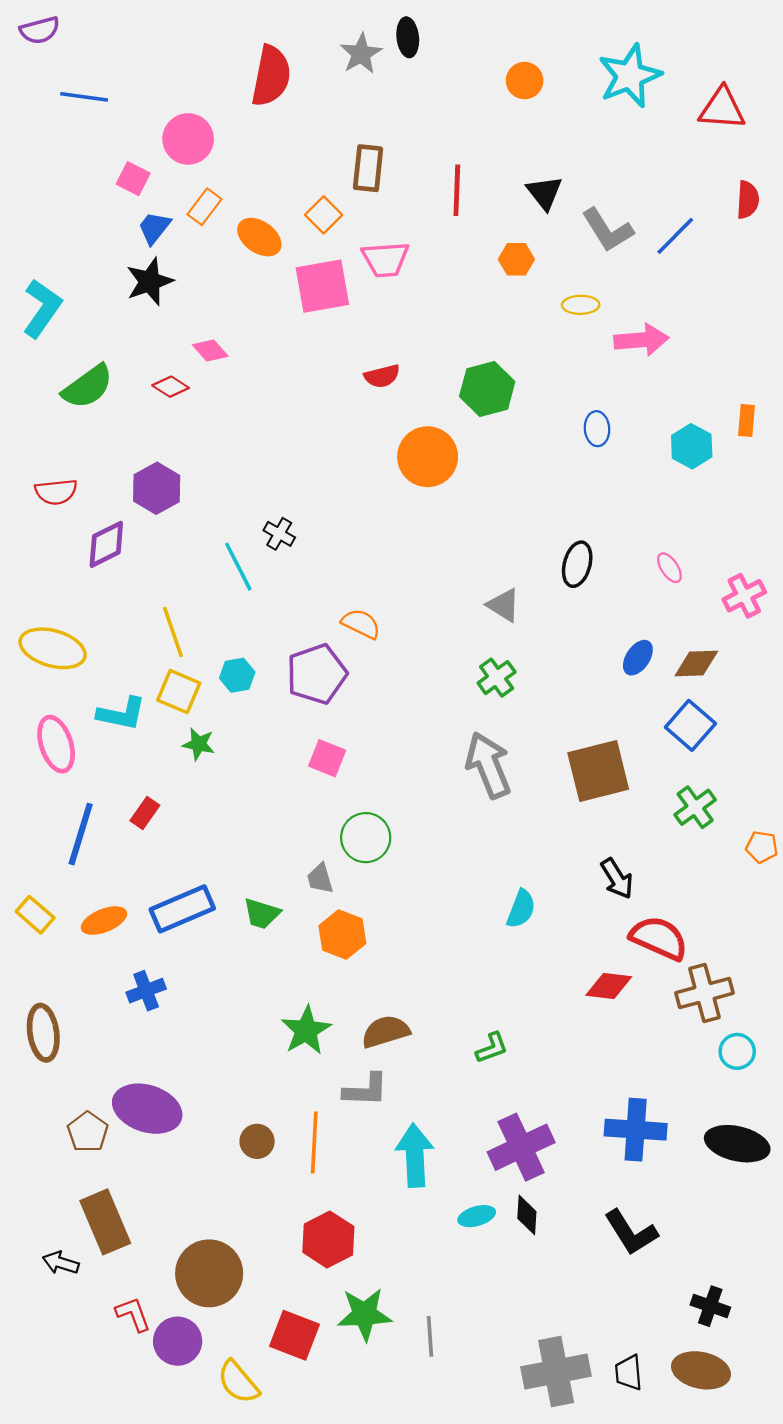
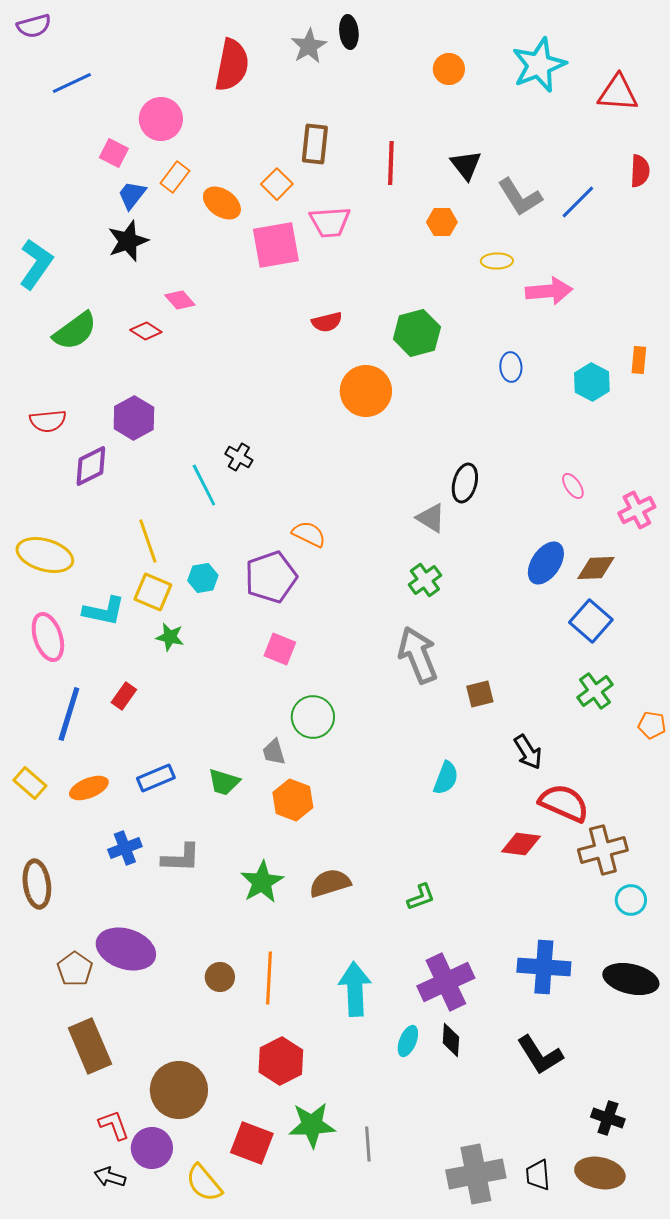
blue line: (84, 97) -> (72, 83), turned -33
black ellipse: (577, 564) -> (465, 483), moved
blue ellipse: (638, 658) -> (546, 563), size x1.4
brown square: (598, 771) -> (480, 694), moved, size x0.5
blue rectangle: (182, 909) -> (156, 778), size x0.7
gray L-shape: (366, 1090) -> (181, 858), moved
cyan ellipse: (477, 1216) -> (408, 1041), turned -52
black arrow: (61, 1263) -> (110, 1177), moved

